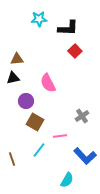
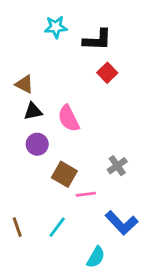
brown triangle: (17, 59) -> (24, 84), turned 32
black triangle: (13, 78) -> (33, 111), moved
brown square: (35, 122) -> (64, 174), moved
cyan line: (39, 150) -> (57, 227), moved

